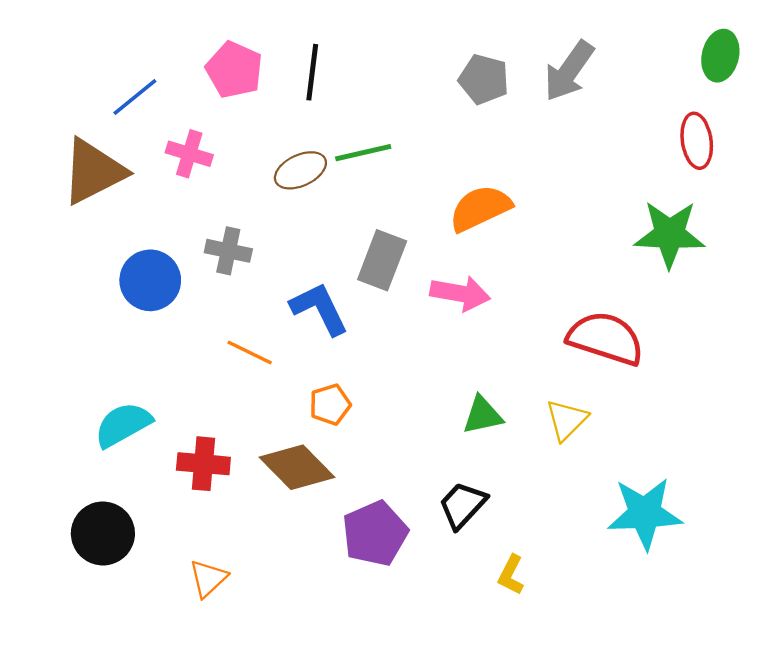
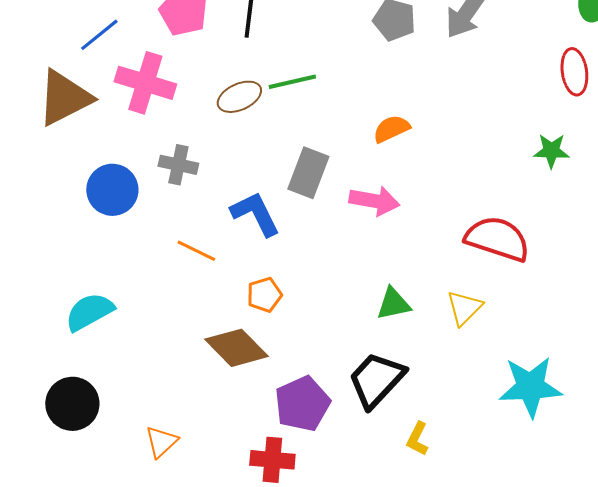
pink cross: (189, 154) -> (145, 83), size x1.5
orange semicircle: (480, 208) -> (391, 129), size x0.7
green star: (670, 234) -> (551, 151), size x0.6
red cross: (203, 464) -> (272, 460), moved
black trapezoid: (463, 505) -> (376, 380), size x1.4

